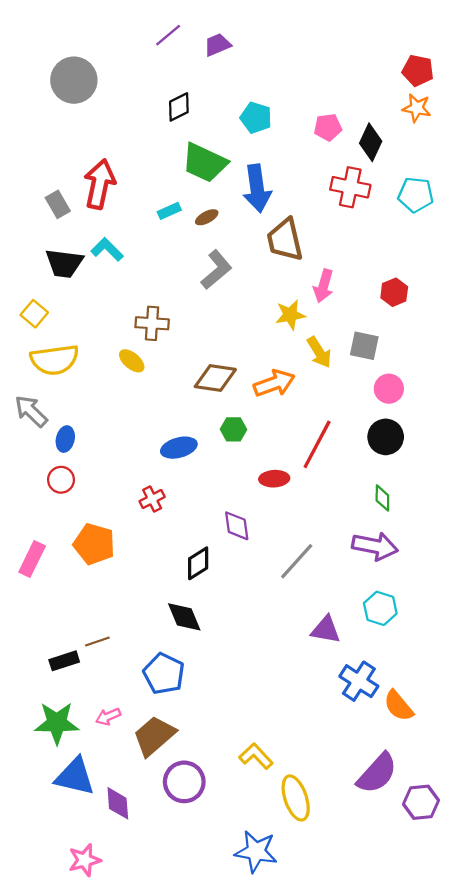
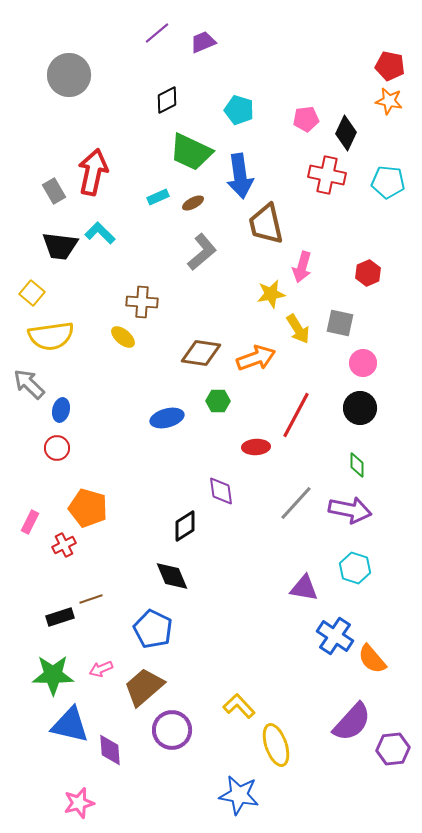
red cross: (152, 499) -> (64, 545), moved
pink rectangle: (32, 559) -> (30, 522), size x0.7
gray line: (297, 561) -> (296, 503), moved

